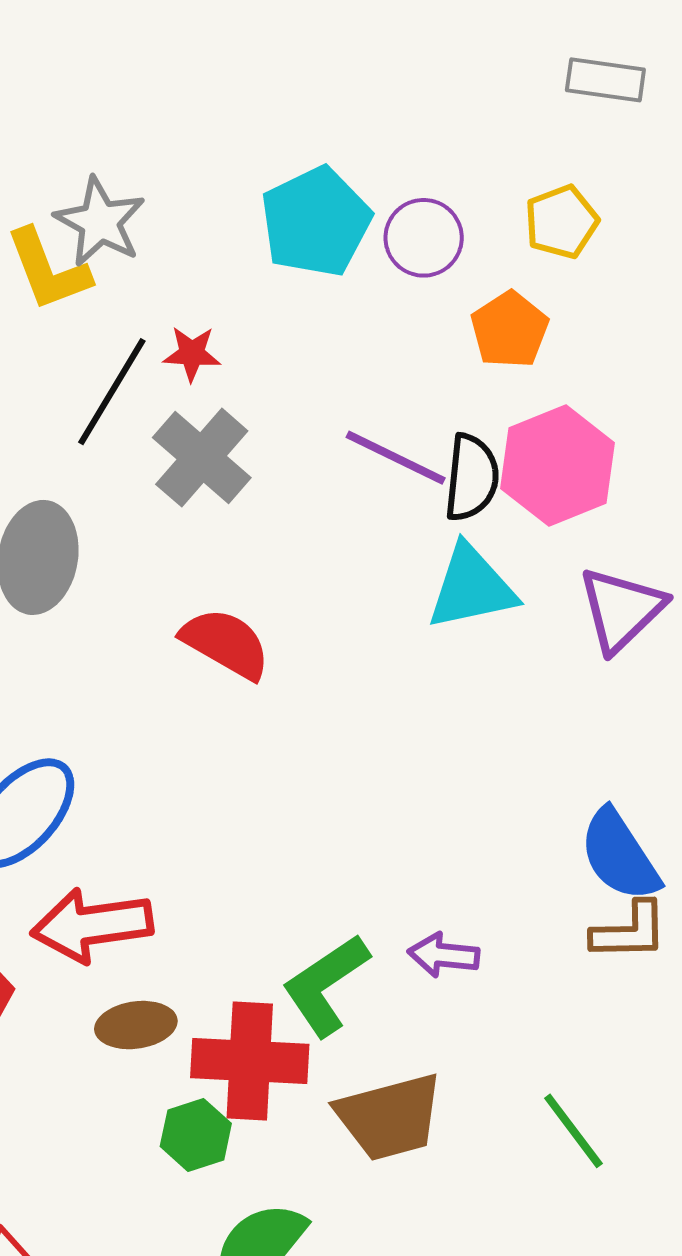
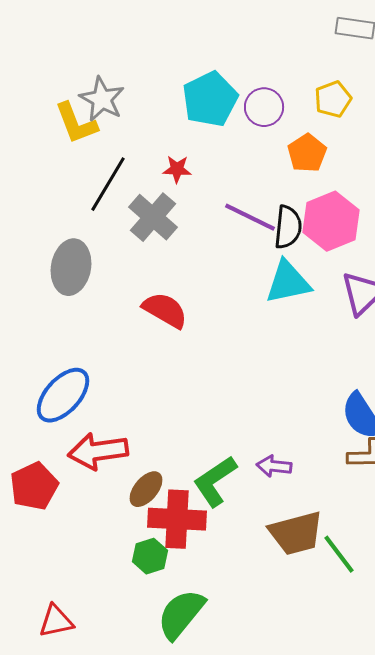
red star: (192, 354) -> (177, 169), moved
brown ellipse: (136, 1025) -> (146, 489), moved, turned -42
brown trapezoid: (390, 1117) -> (296, 533), moved

